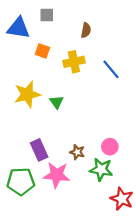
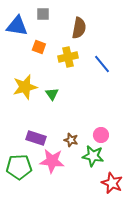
brown semicircle: (86, 30) -> (79, 28), size x1.5
purple rectangle: (39, 150) -> (36, 138), turned -48

